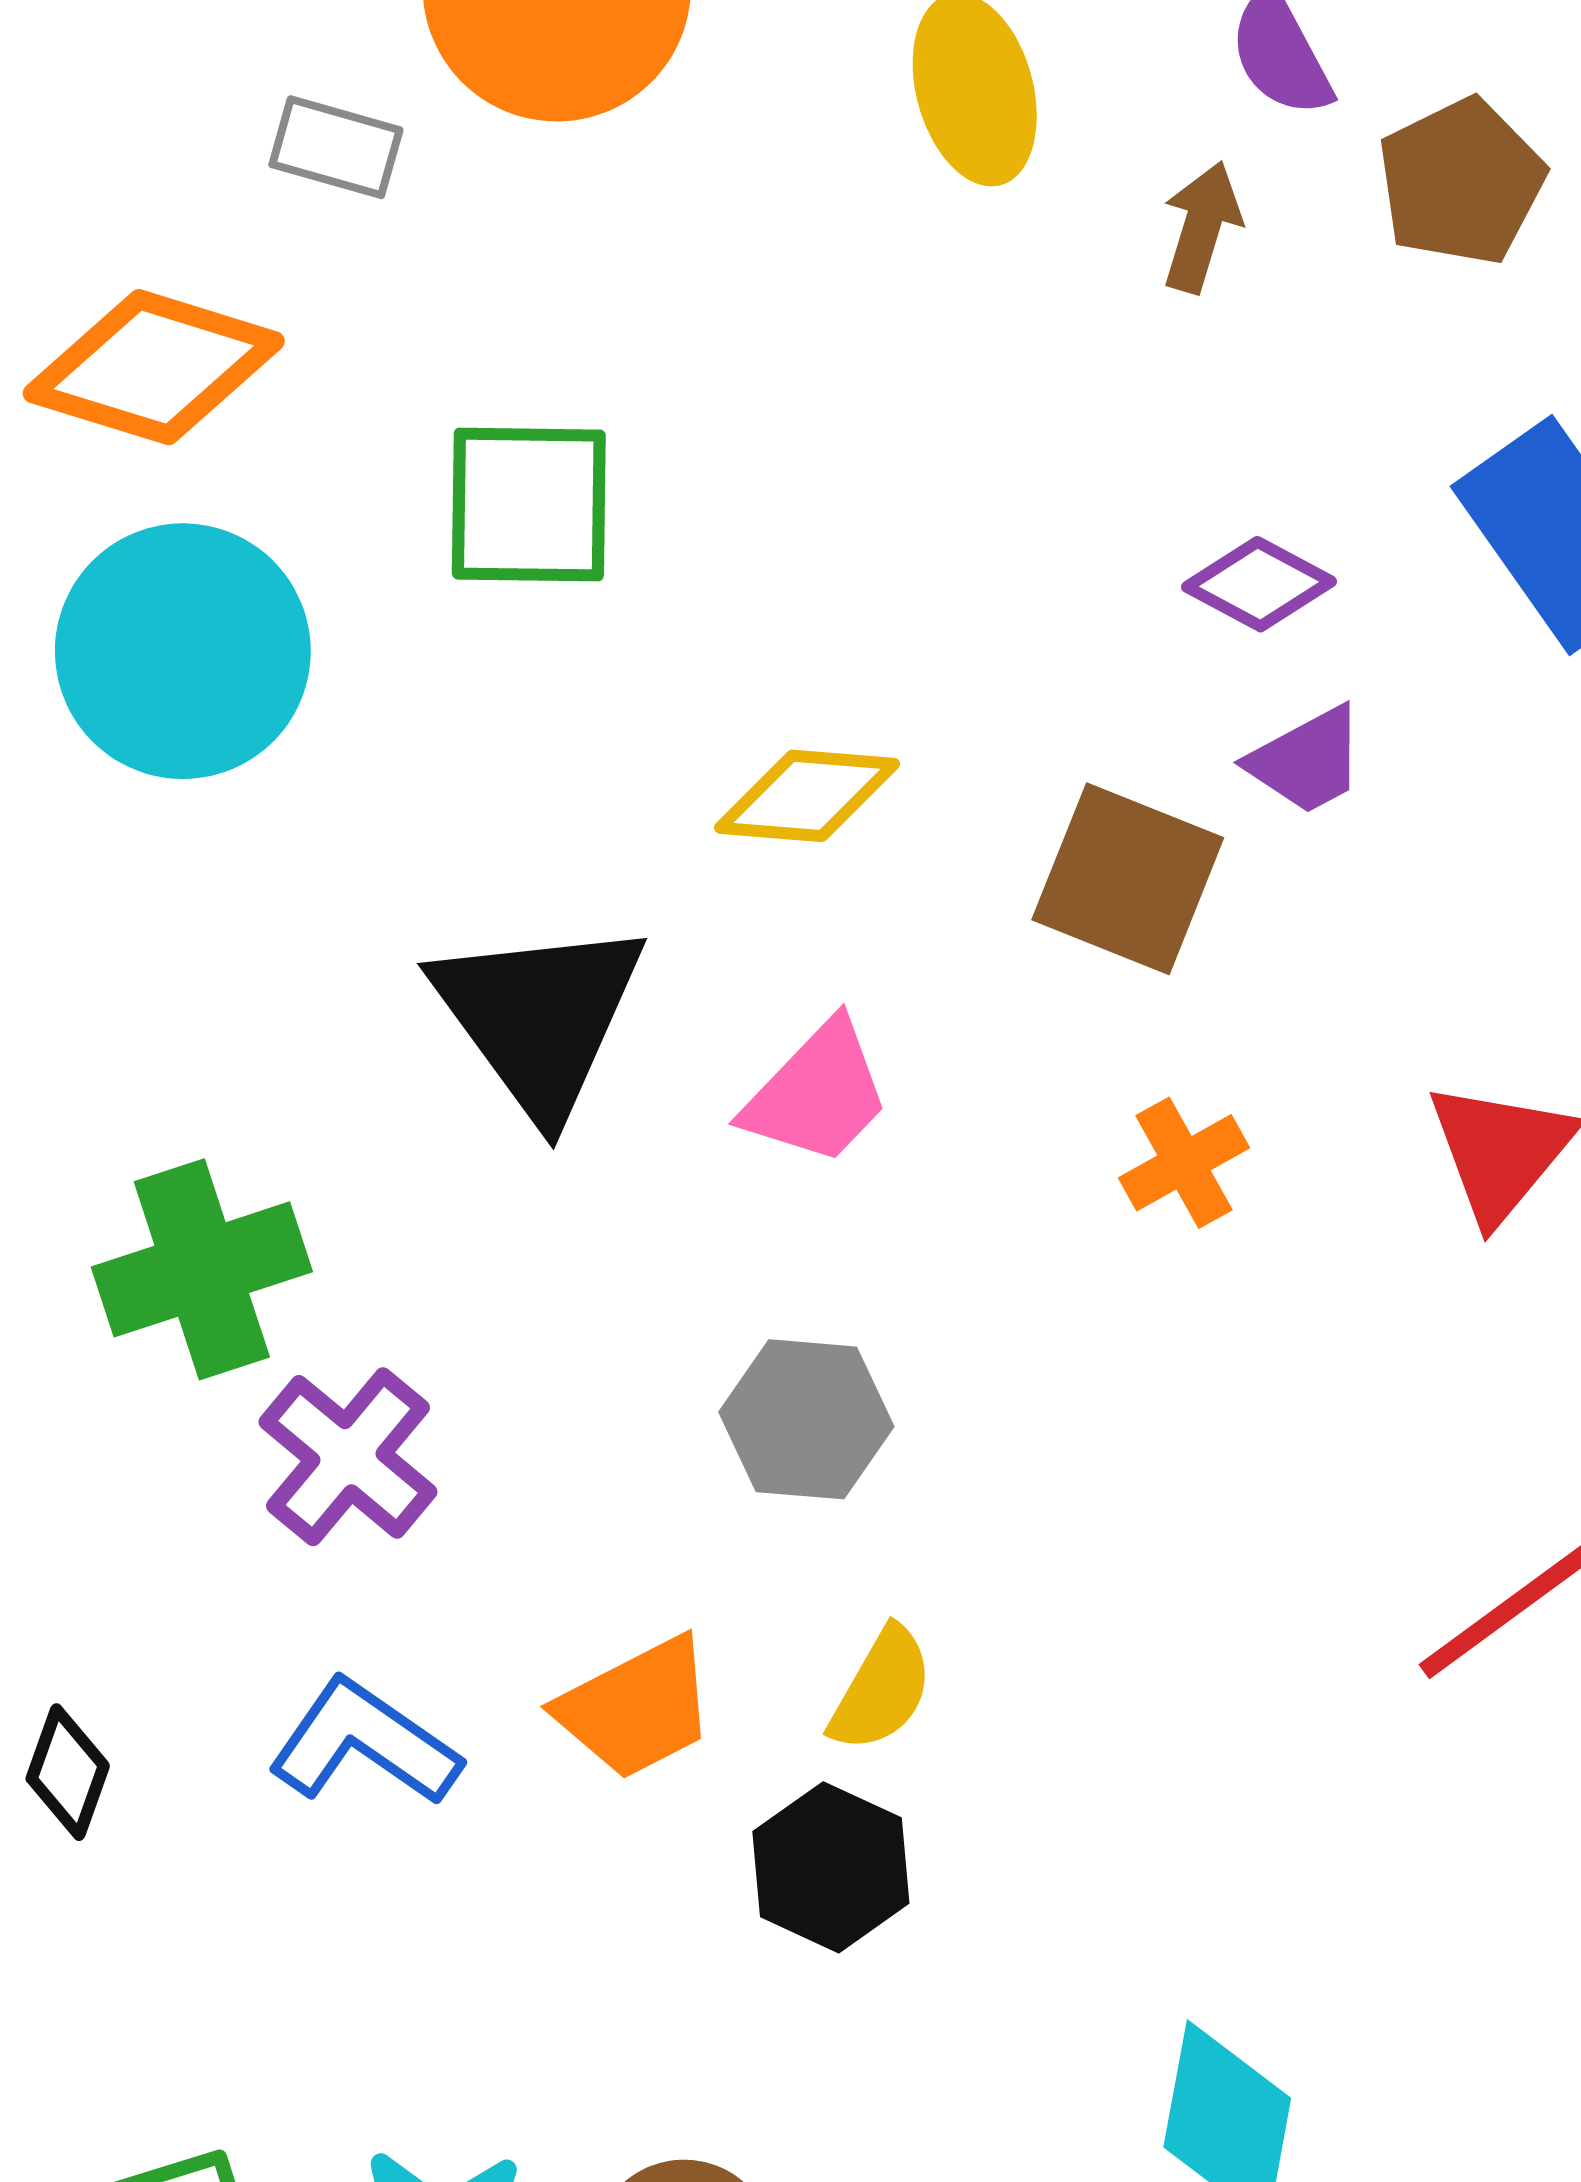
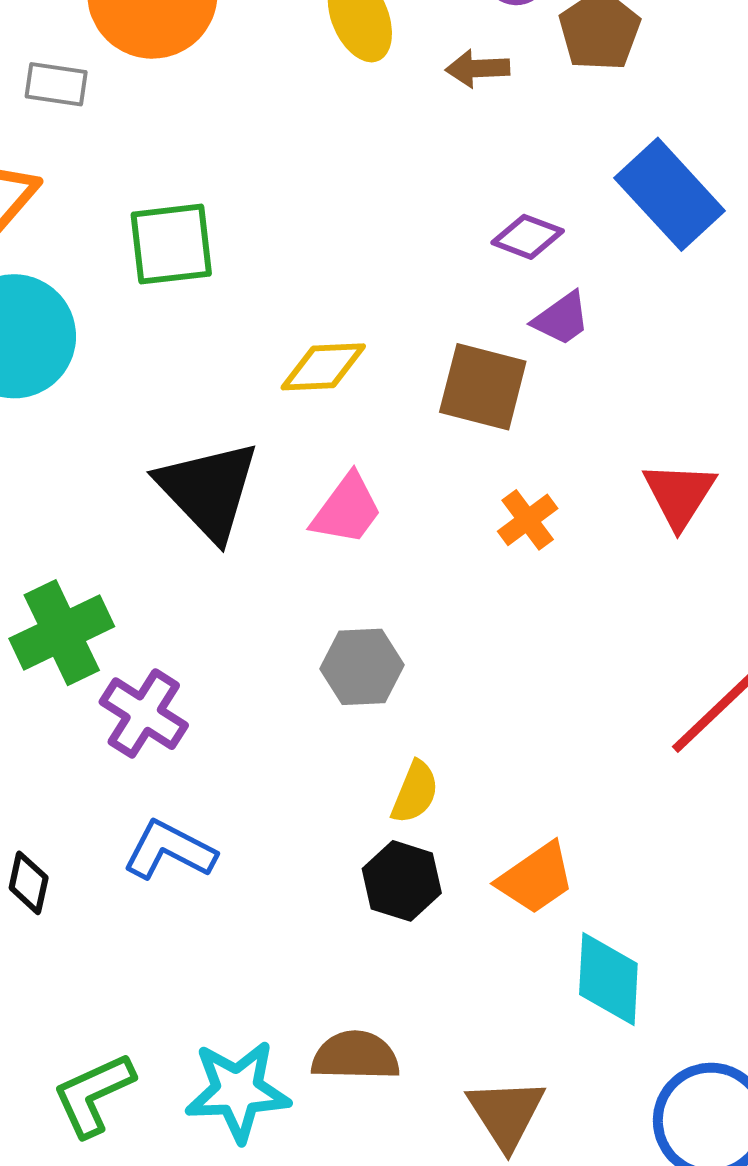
brown arrow: (1202, 227) -> (478, 69), turned -102
orange trapezoid: (637, 1708) -> (536, 878), moved

